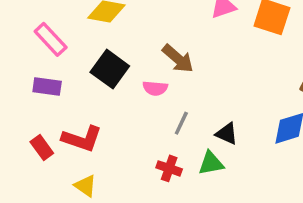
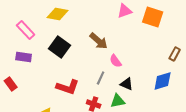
pink semicircle: (155, 88) -> (116, 61), moved, turned 48
red L-shape: (82, 139) -> (68, 87), moved
red rectangle: (42, 148) -> (11, 84), moved

